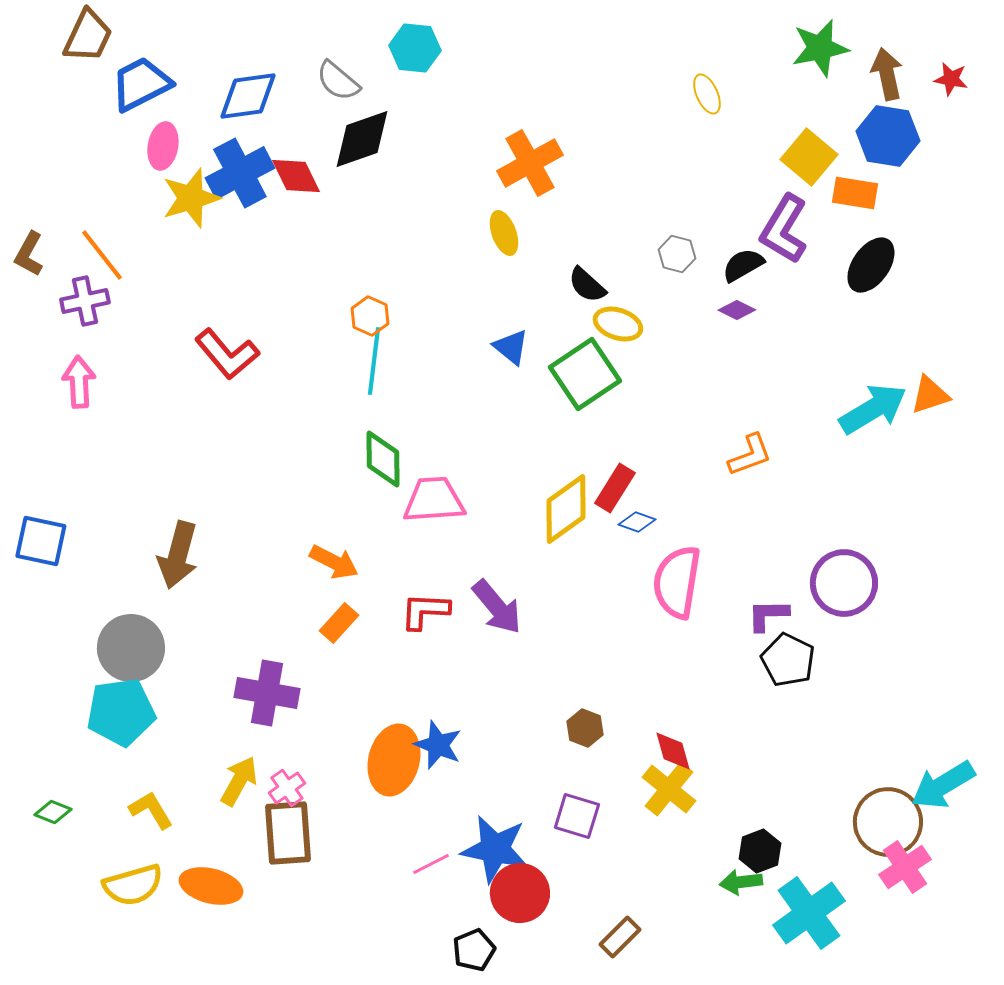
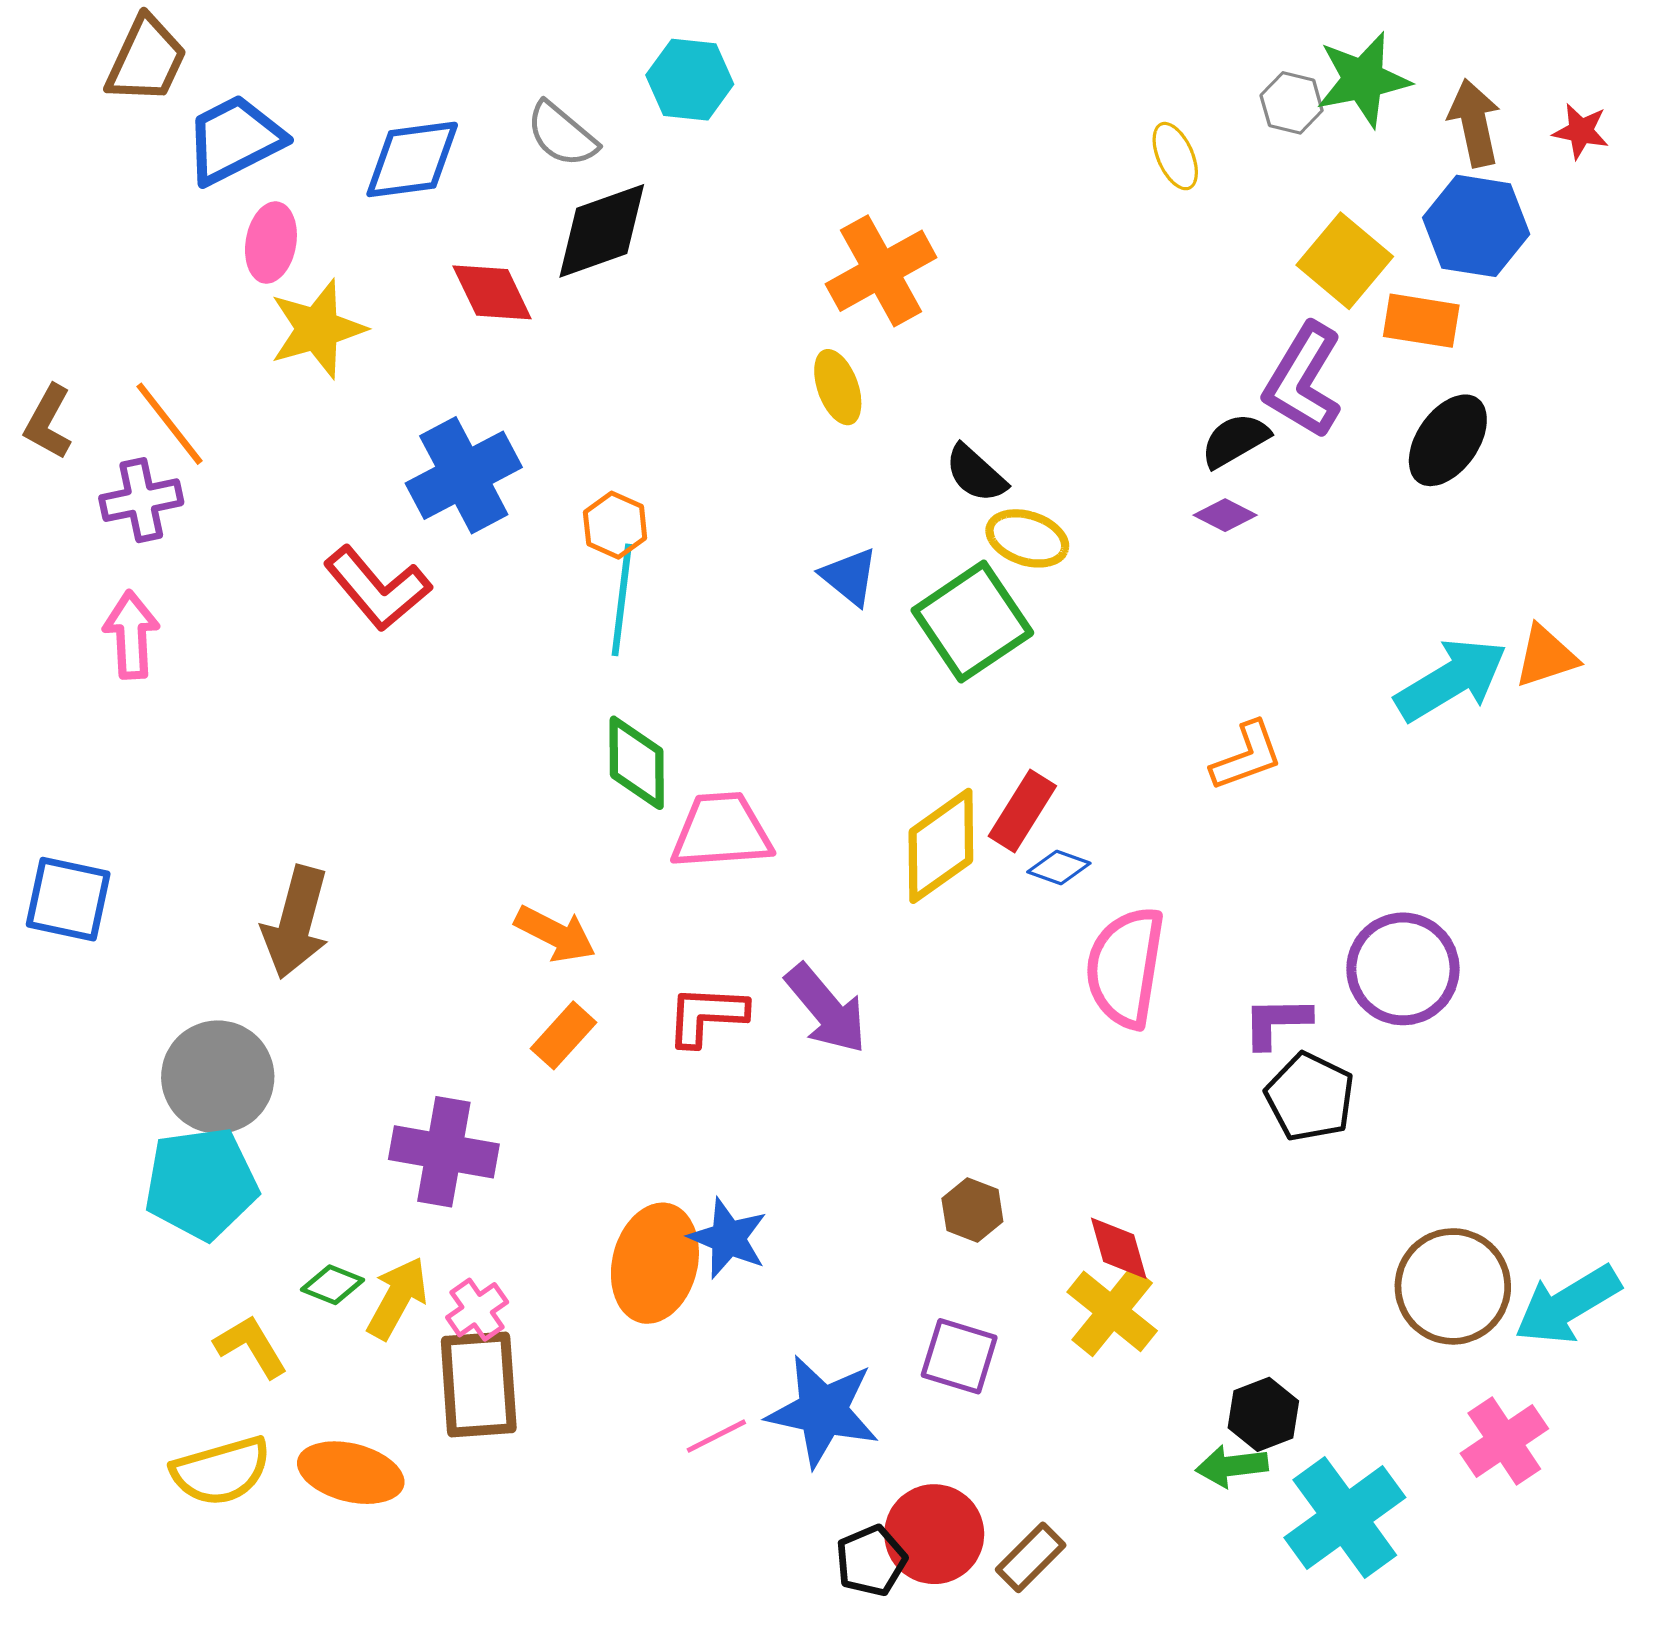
blue cross: (240, 173) -> (464, 475), moved
gray hexagon: (677, 254) -> (1292, 103), moved
green diamond: (53, 812) -> (332, 1285), moved
brown circle: (888, 822) -> (1453, 1286), moved
red circle: (520, 893) -> (934, 1534), moved
black pentagon: (474, 950) -> (871, 1561), moved

